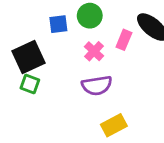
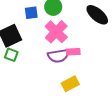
pink rectangle: (124, 40) -> (73, 52), moved, turned 64
pink cross: (94, 51) -> (56, 32), size x1.6

